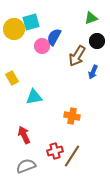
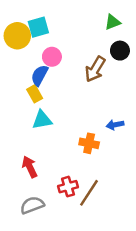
blue semicircle: (54, 37) -> (40, 75), moved
blue arrow: (93, 72) -> (115, 125), moved, turned 56
yellow rectangle: (12, 78) -> (35, 94), moved

